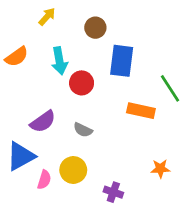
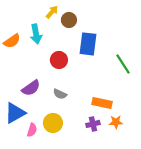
yellow arrow: (47, 17) -> (52, 12), moved
cyan arrow: (59, 61) -> (36, 34), moved
orange rectangle: (141, 111) -> (102, 103), moved
purple cross: (113, 192) -> (93, 124), moved, turned -32

